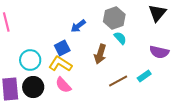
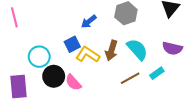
cyan semicircle: (120, 38) -> (137, 49), moved, size x1.6
yellow L-shape: (60, 64) -> (88, 55), moved
black circle: (33, 87) -> (54, 76), moved

